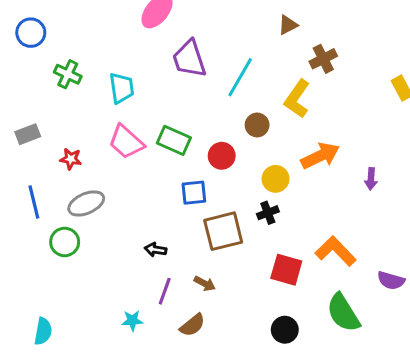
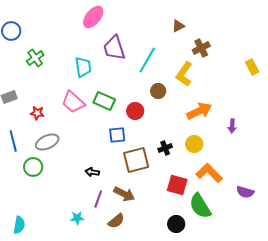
green cross: (68, 74) -> (35, 58), turned 30
cyan trapezoid: (122, 88) -> (83, 67), moved
yellow circle: (276, 179) -> (194, 144), moved
brown arrow: (205, 284) -> (124, 194), size x1.5
green semicircle: (343, 313) -> (200, 206), moved

